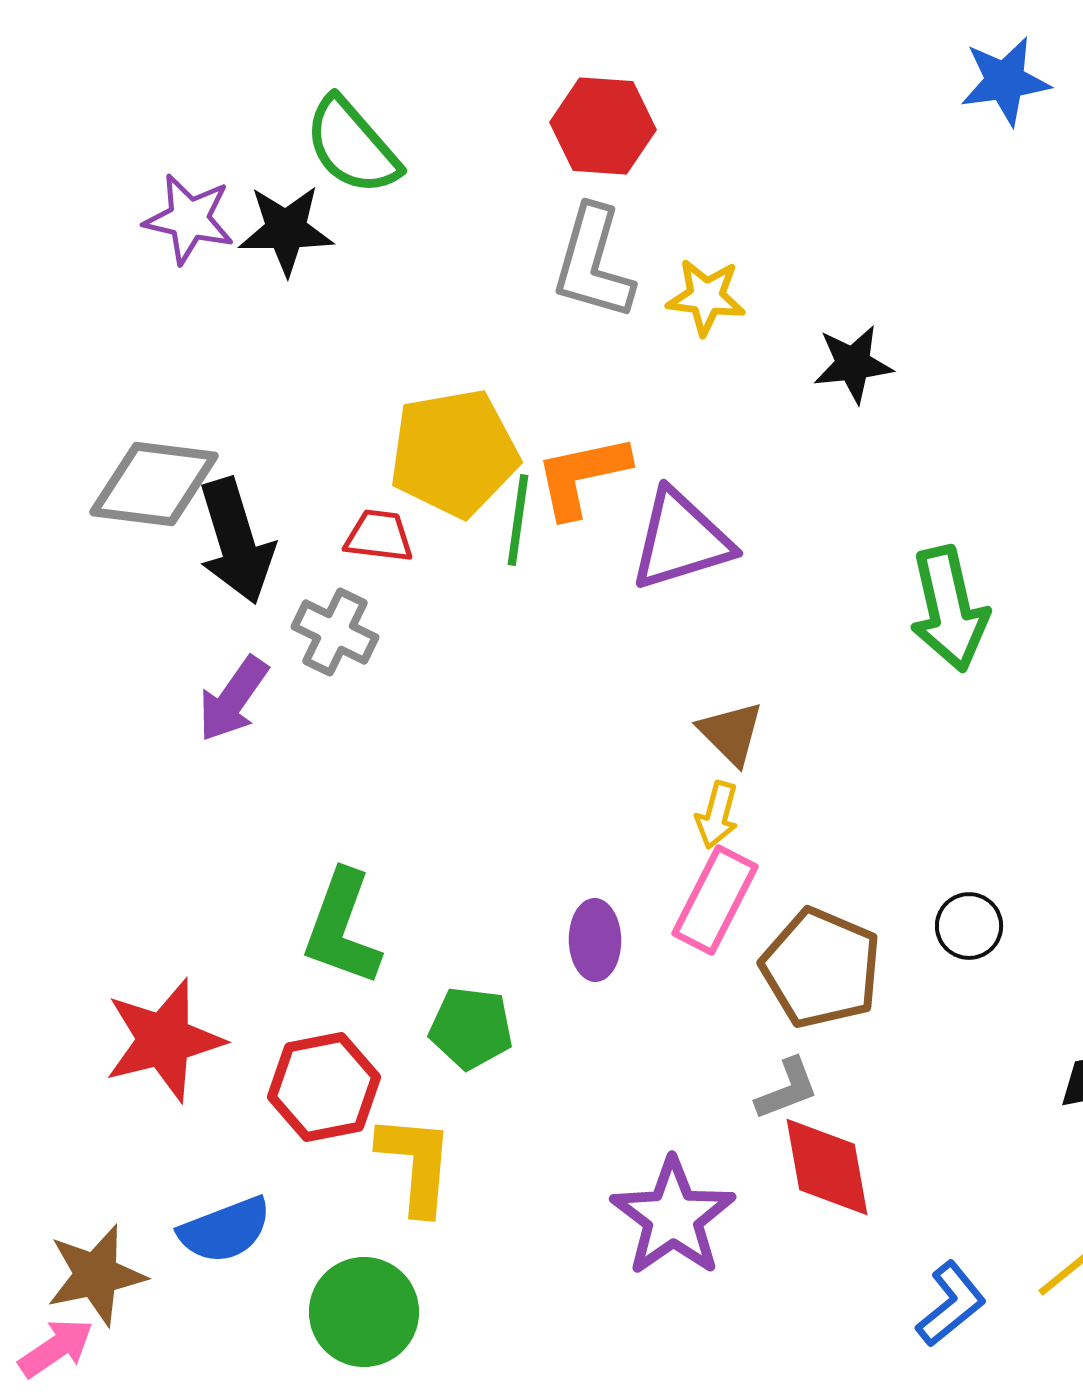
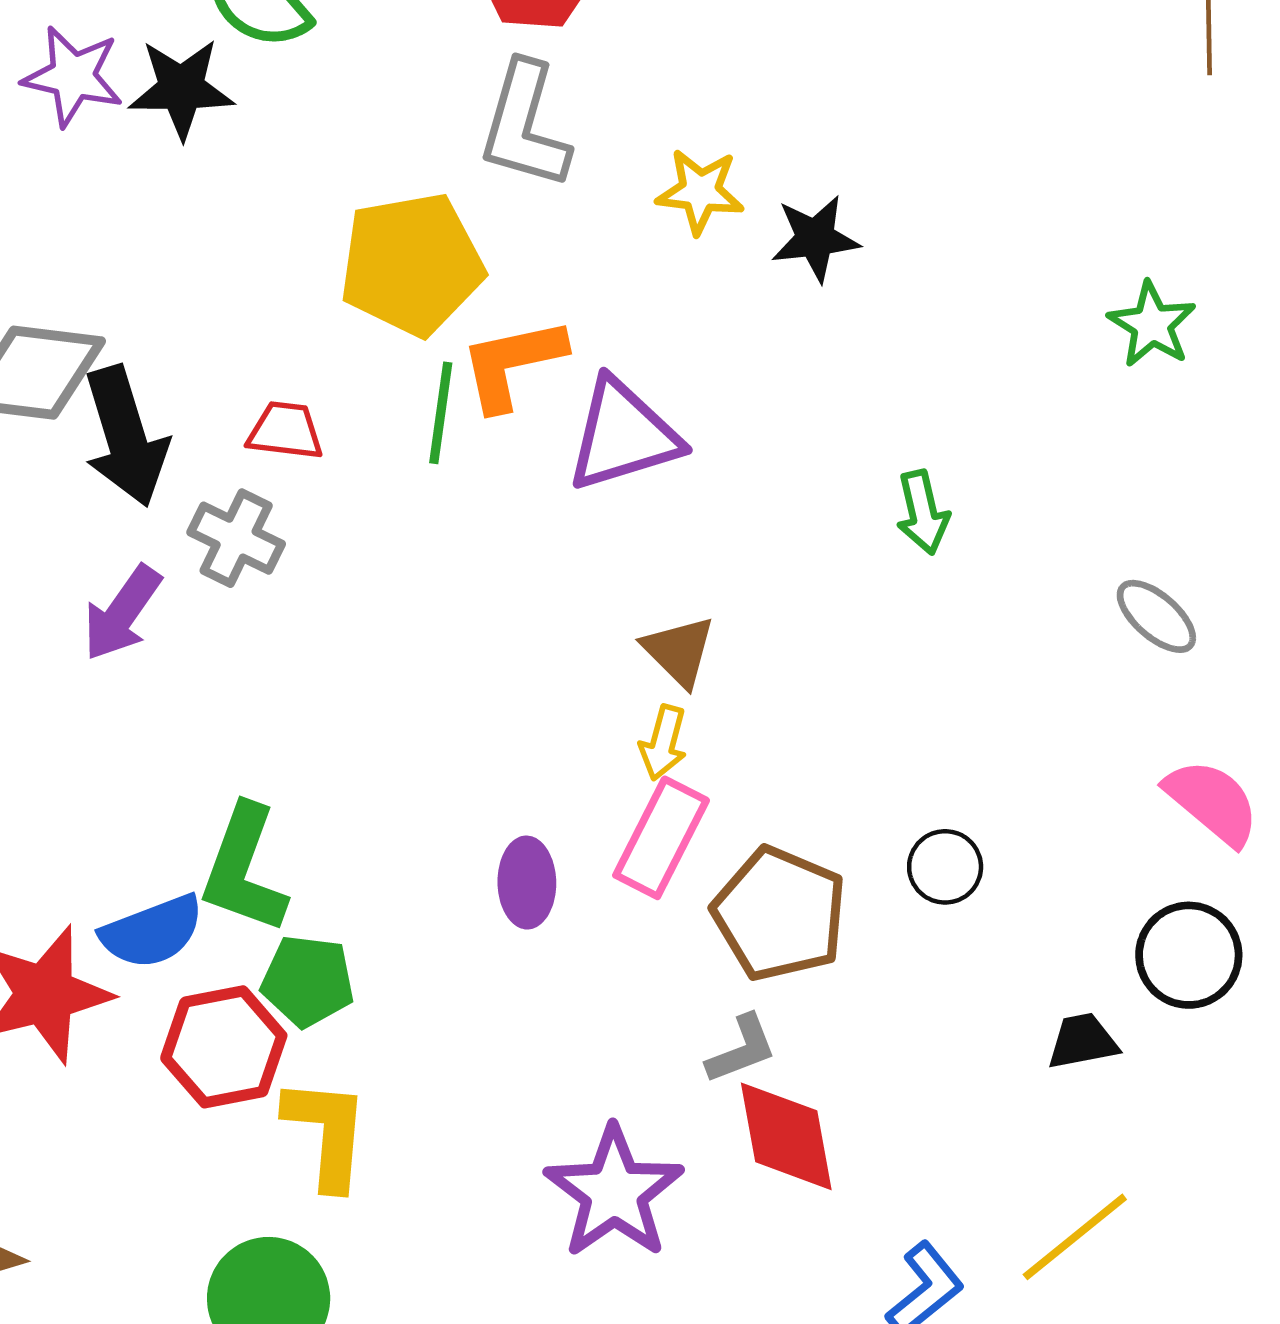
yellow star: (706, 297) -> (700, 191), moved
yellow pentagon: (454, 453) -> (412, 264), moved
green arrow: (949, 609) -> (923, 512), size x0.6
green pentagon: (471, 1028) -> (308, 981), moved
blue semicircle: (225, 1230) -> (152, 932), moved

